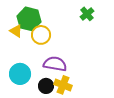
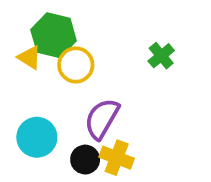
green cross: (87, 14) -> (161, 56), moved
purple semicircle: (55, 64) -> (102, 119), turned -70

